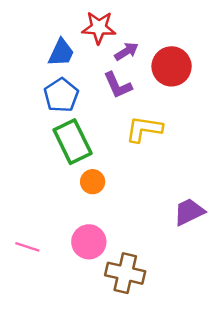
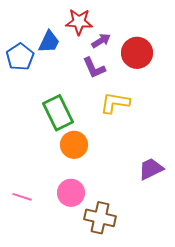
blue pentagon: (61, 95) -> (20, 57), moved
orange circle: (93, 182) -> (74, 145), size x1.4

